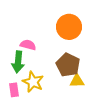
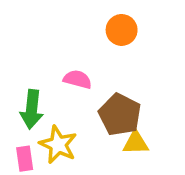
orange circle: (69, 27) -> (122, 30), moved, size x0.7
pink semicircle: (28, 45) -> (78, 79), moved

